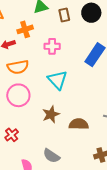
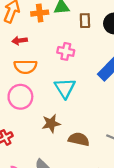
orange cross: (25, 29) -> (40, 13), moved

